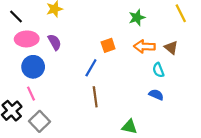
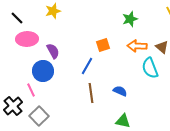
purple semicircle: (55, 42) -> (53, 51), moved
blue circle: (33, 67) -> (43, 71), moved
cyan semicircle: (158, 70) -> (150, 68), size x1.5
blue semicircle: (156, 95) -> (120, 91), moved

